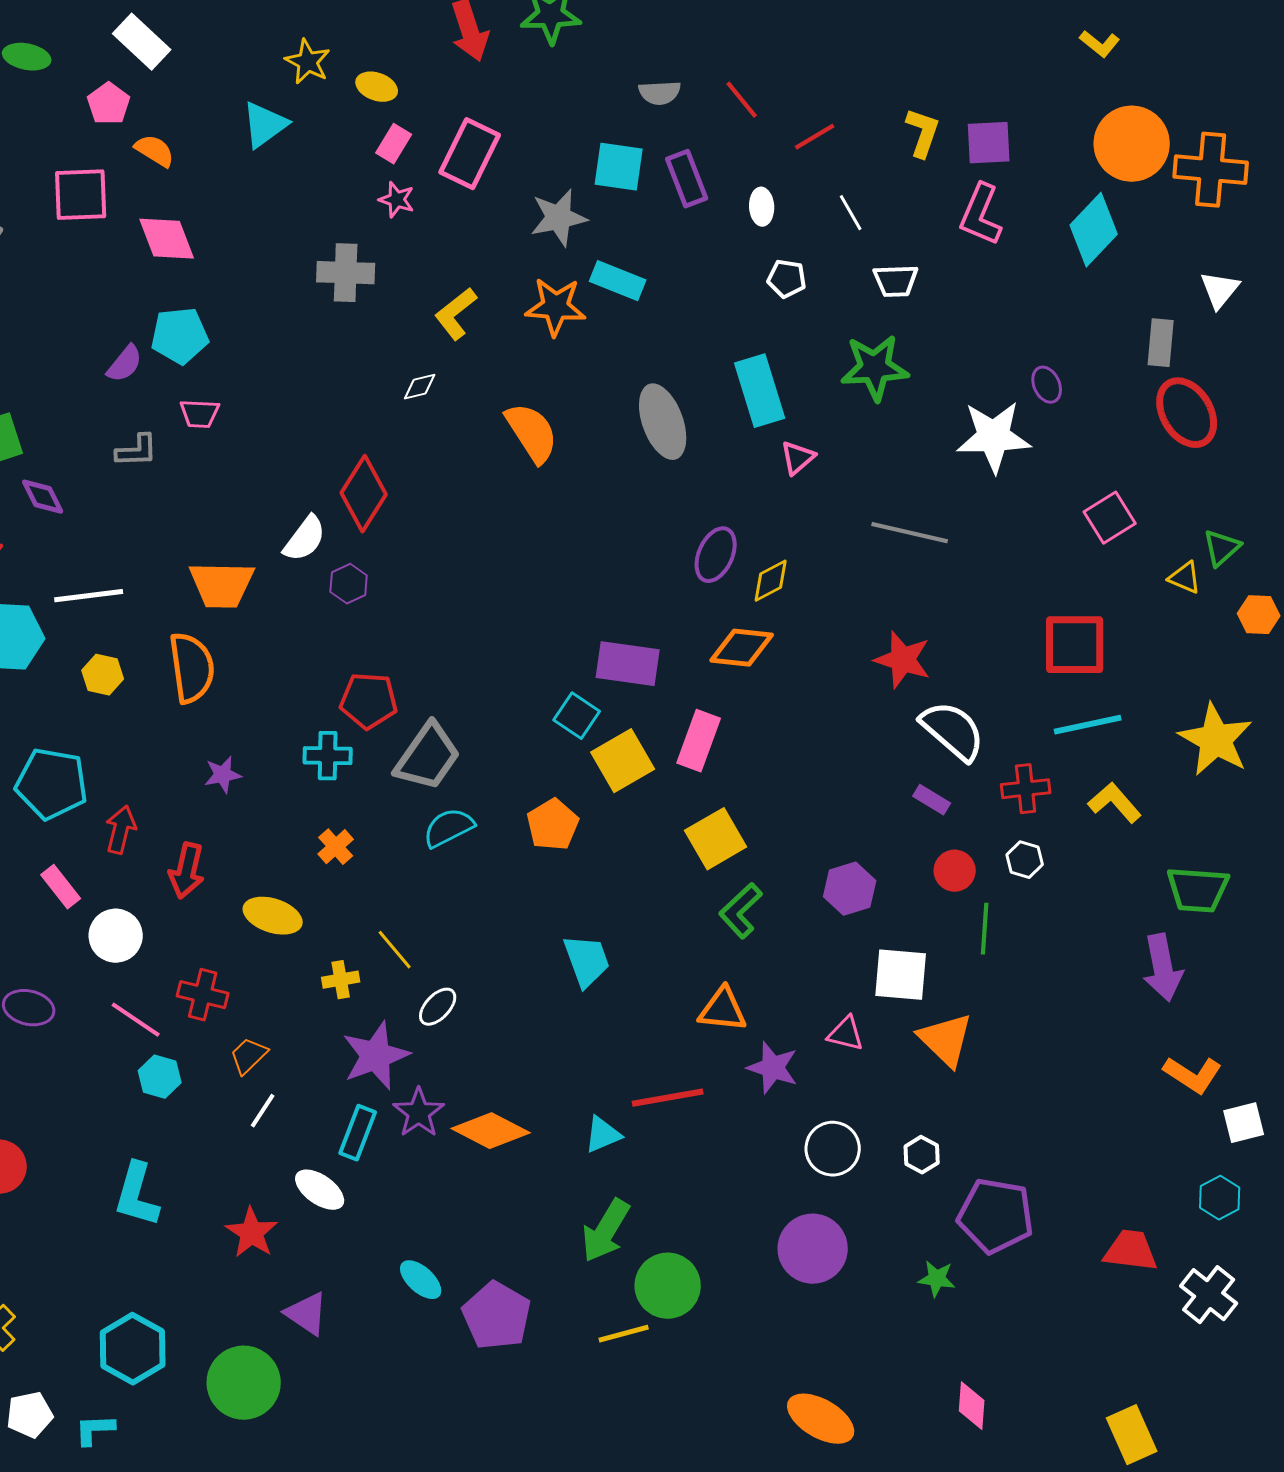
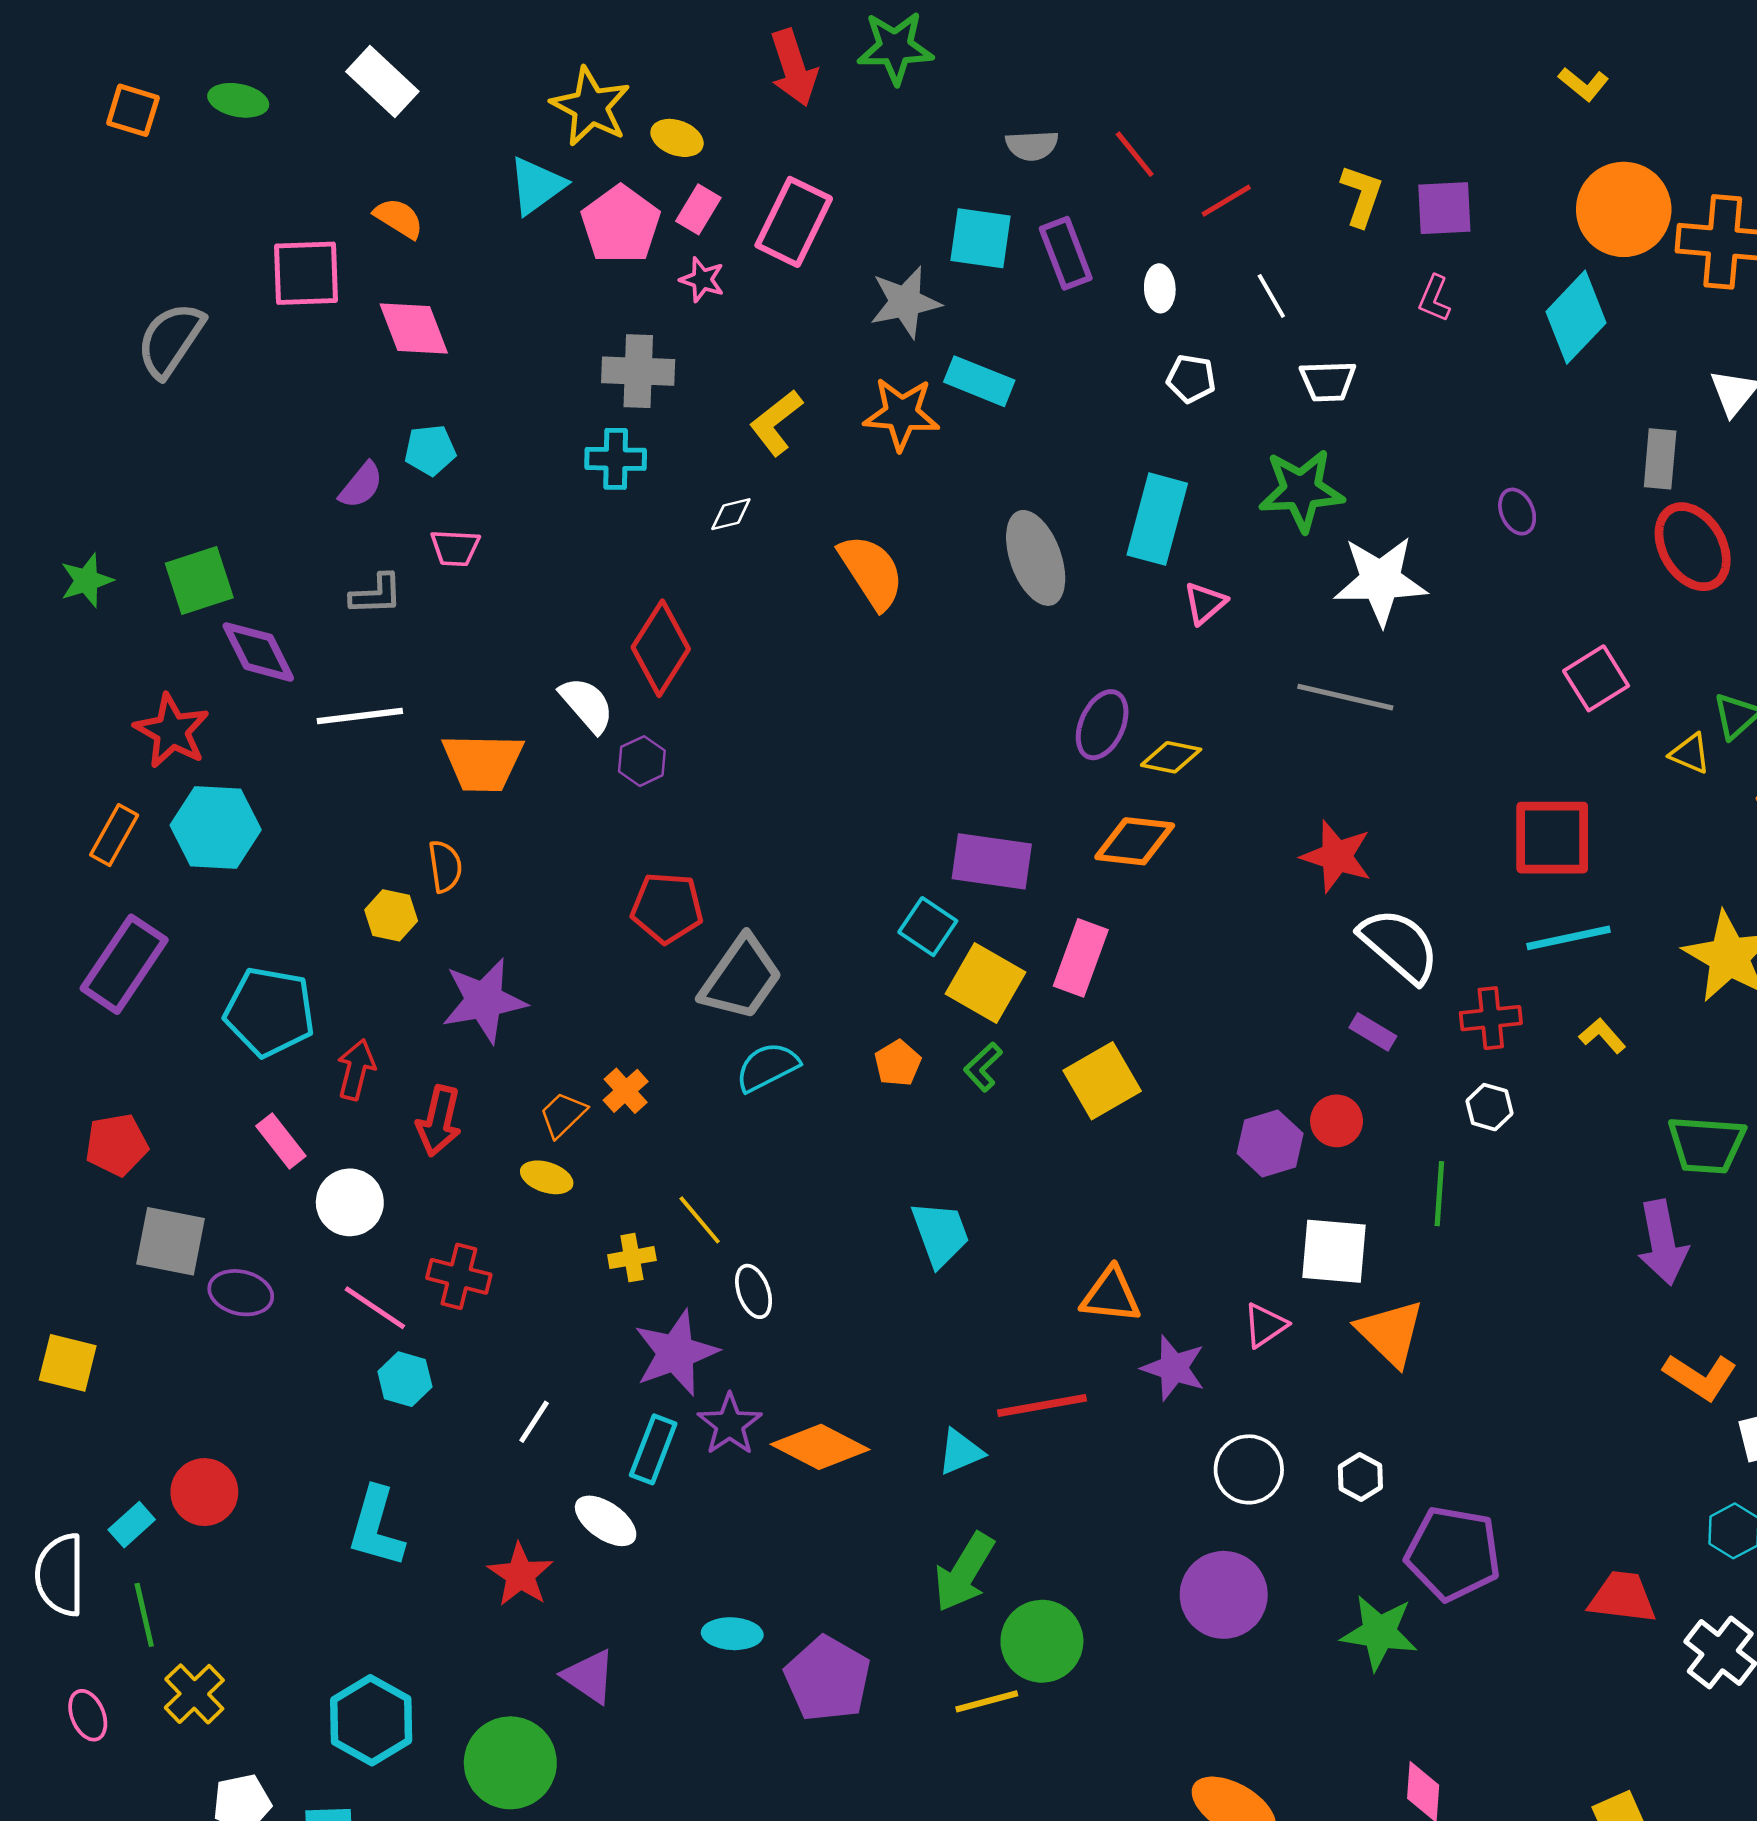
yellow star: (308, 62) -> (591, 107), size x1.4
pink pentagon: (109, 104) -> (621, 224), moved, size x1.5
pink L-shape: (981, 215) -> (1434, 298), size x0.6
cyan pentagon: (180, 336) -> (430, 450), size x0.7
cyan rectangle: (760, 391) -> (1157, 519), turned 32
white star: (994, 437) -> (1380, 581), moved
purple diamond: (43, 497) -> (258, 652), size x1.4
white semicircle: (305, 539) -> (587, 705), turned -78
yellow diamond: (771, 581) -> (1171, 757), turned 39
white line: (89, 596) -> (360, 716), moved
orange semicircle: (192, 668) -> (445, 866), size x0.6
yellow hexagon: (103, 675) -> (391, 915), moved
cyan cross: (328, 756) -> (616, 459), moved
yellow square: (623, 761) -> (985, 983), turned -30
purple star: (223, 775) -> (484, 1001), size x1.8
yellow L-shape: (1115, 803) -> (1602, 1036), size x0.7
orange pentagon: (553, 825) -> (898, 1063), size x0.7
red circle: (955, 871) -> (1337, 1121), moved
green L-shape: (741, 911) -> (983, 1067), moved, size x0.7
yellow ellipse: (273, 916) -> (547, 1177), size x0.7
white ellipse: (438, 1007) -> (754, 1291), turned -63
pink triangle: (846, 1034) -> (1265, 1325), turned -48
orange trapezoid: (249, 1056) -> (563, 1115), moved
green star: (937, 1279) -> (1379, 1632), size x1.6
cyan ellipse: (421, 1280) -> (732, 1634), turned -39

